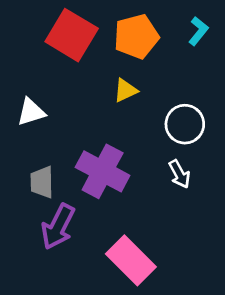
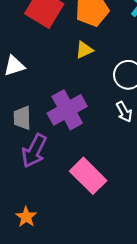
purple cross: (103, 171) -> (67, 110), turned 33

